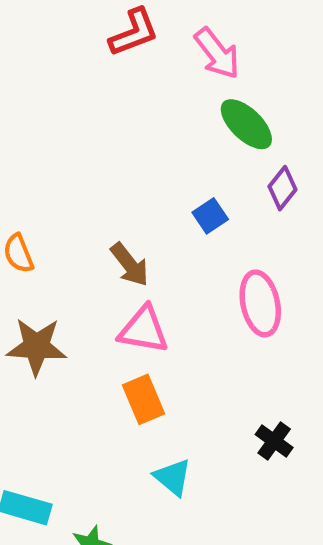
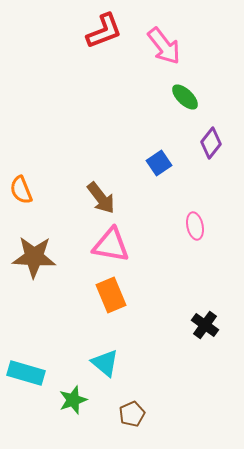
green ellipse: (246, 124) -> (185, 97), size x0.7
pink ellipse: (260, 303) -> (195, 226), size x0.6
cyan triangle: (173, 477) -> (105, 363), moved

